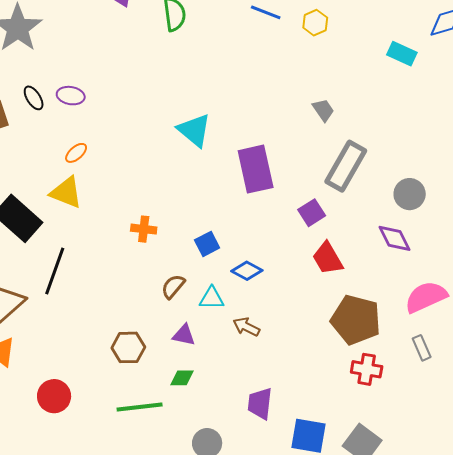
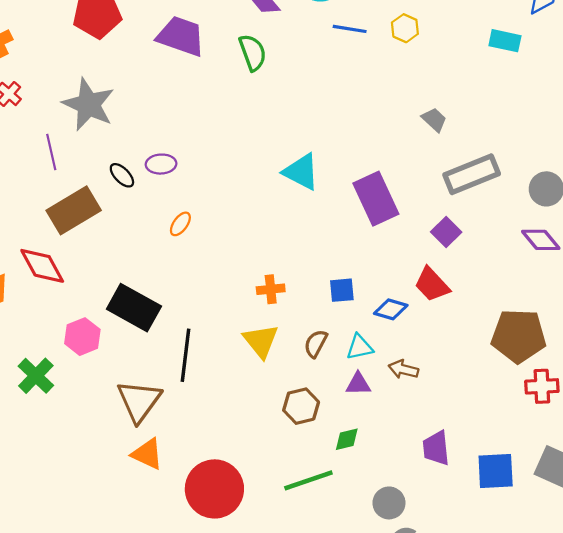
gray rectangle: (346, 166) -> (472, 174), turned 51
yellow triangle: (66, 192) -> (261, 341), moved, turned 42
blue square: (207, 244) -> (342, 290), turned 35
red trapezoid: (328, 258) -> (432, 284), moved
purple triangle: (184, 335) -> (358, 384), moved
brown hexagon: (128, 347) -> (301, 406), moved
red circle: (54, 396) -> (214, 489), size x1.6

